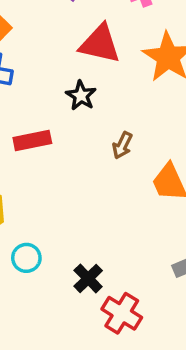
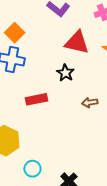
brown arrow: (122, 145) -> (90, 103), turned 56

